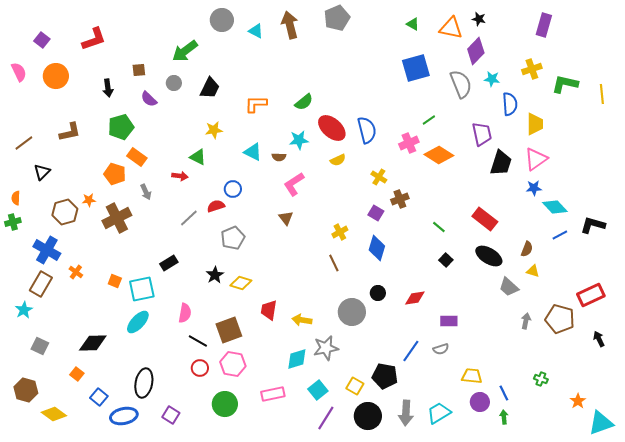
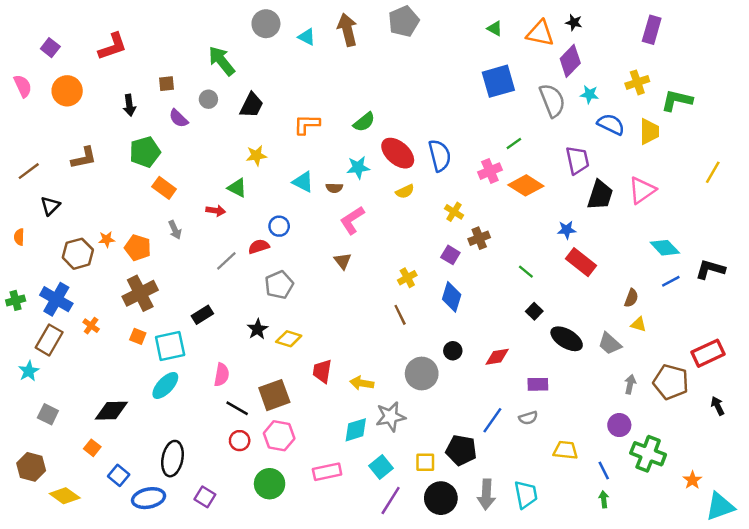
green arrow: (185, 51) -> (222, 61), turned 88
yellow line: (602, 94) -> (713, 172), moved, turned 36
blue semicircle: (510, 104) -> (611, 124), turned -60
yellow trapezoid: (535, 124) -> (649, 132), moved
orange pentagon: (115, 174) -> (138, 248), moved
blue star: (534, 188) -> (567, 230), moved
brown cross: (117, 218) -> (140, 293), moved
green cross: (13, 222) -> (16, 300), moved
black ellipse: (489, 256) -> (567, 339), moved
green cross: (541, 379) -> (648, 454), size x2.0
yellow square: (355, 386) -> (425, 462), turned -30
purple circle: (480, 402) -> (619, 425), moved
cyan trapezoid: (439, 413) -> (526, 494), turned 110

